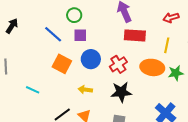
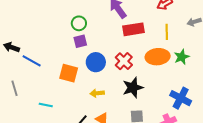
green circle: (74, 15) -> (79, 23), moved
black arrow: (12, 26) -> (11, 47), turned -91
blue line: (53, 34) -> (32, 61), moved

